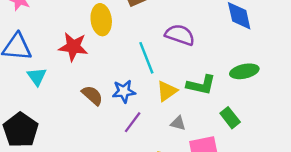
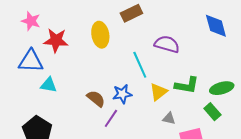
red star: (73, 47) -> (56, 40), moved
green ellipse: (244, 71) -> (222, 88), moved
cyan triangle: (37, 77) -> (49, 85), turned -42
purple line: (133, 122) -> (111, 118), moved

